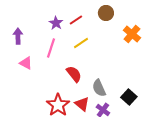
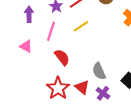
purple arrow: (18, 36) -> (29, 14), moved
red semicircle: (74, 74) -> (62, 57), moved

